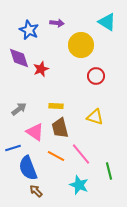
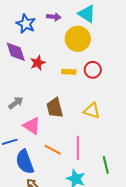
cyan triangle: (107, 22) -> (87, 14), moved
yellow rectangle: (56, 106) -> (69, 72), moved
brown trapezoid: (60, 128) -> (55, 108), moved
pink line: (81, 154) -> (78, 148), turned 40

